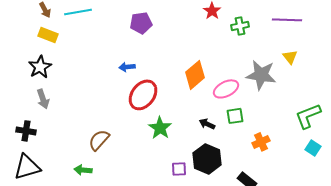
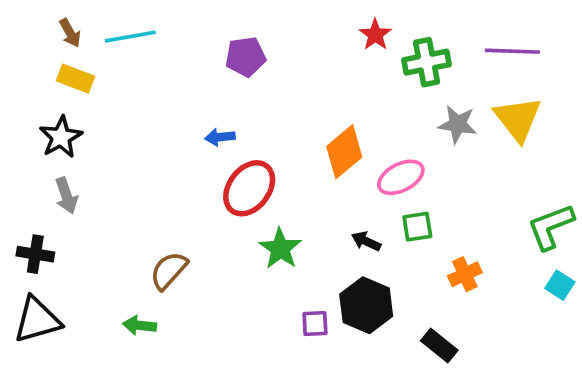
green cross: (240, 26) -> (426, 62), size x1.4
yellow triangle: (290, 57) -> (518, 119), size x1.8
gray star: (261, 75) -> (458, 124), moved, size x0.7

